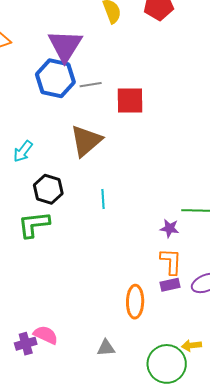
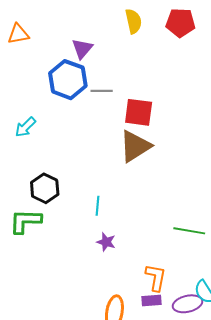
purple triangle: (65, 46) -> (82, 49), size x0.6
brown triangle: (86, 141) -> (135, 146), moved
cyan arrow: (23, 151) -> (25, 127), moved
purple star: (170, 228) -> (106, 242), moved

